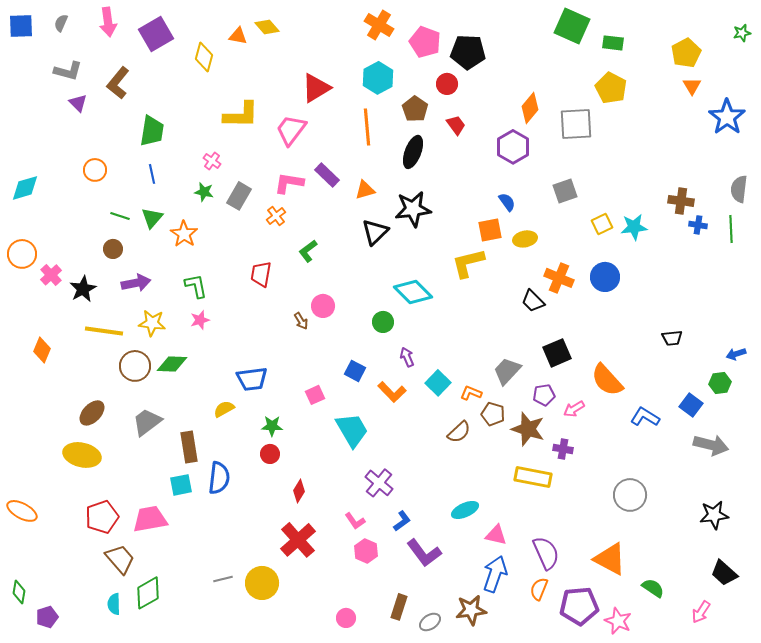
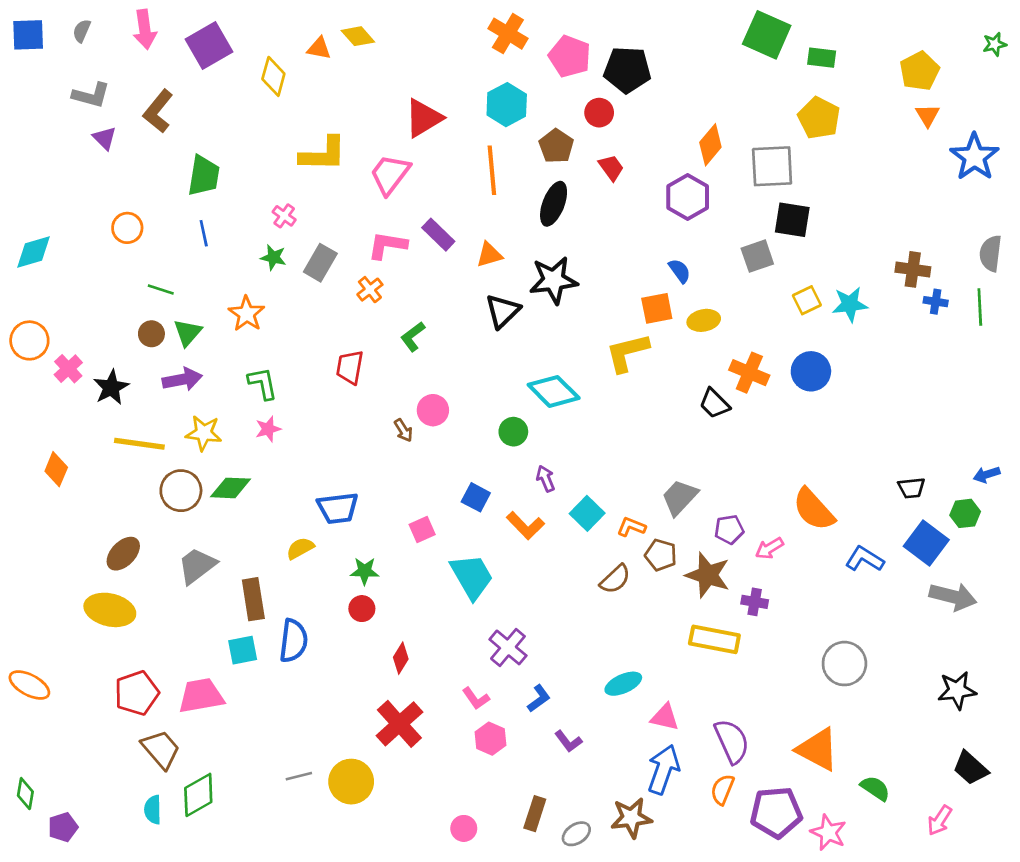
green triangle: (152, 218) -> (188, 332), moved
black trapezoid: (672, 338) -> (911, 488), moved
black square: (557, 353) -> (792, 220), moved, turned 32
blue square: (691, 405) -> (926, 543), size x1.4
purple L-shape: (424, 553) -> (568, 741), size x0.6

